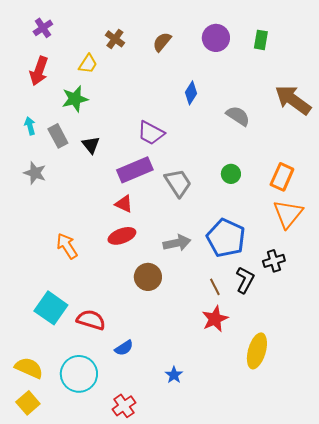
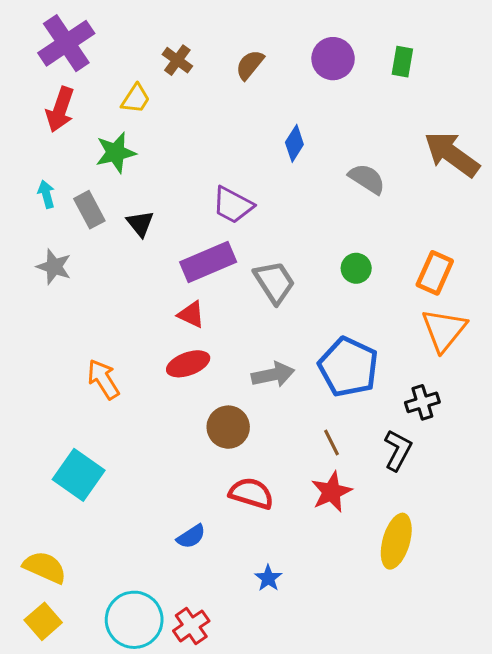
purple cross: (43, 28) -> (66, 43), size x1.8
black L-shape: (245, 280) -> (398, 450), moved
red semicircle: (91, 320) -> (251, 493), moved
cyan circle: (79, 374) -> (134, 620), moved

